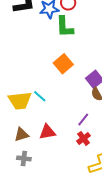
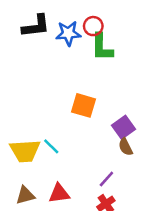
green L-shape: (65, 27) -> (102, 47), moved
orange square: (63, 64) -> (84, 105), turned -36

